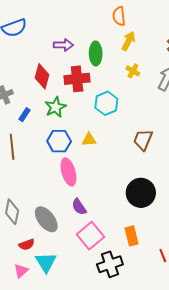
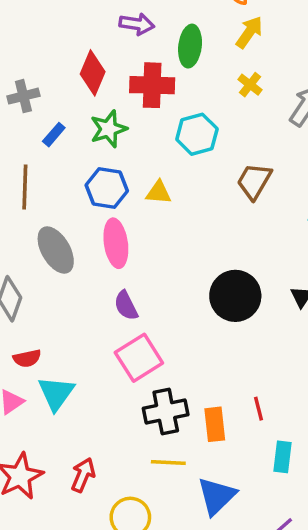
brown trapezoid: (143, 140) -> (254, 181), moved
gray ellipse: (46, 219) -> (56, 250), moved
orange rectangle: (132, 236) -> (215, 424), moved

